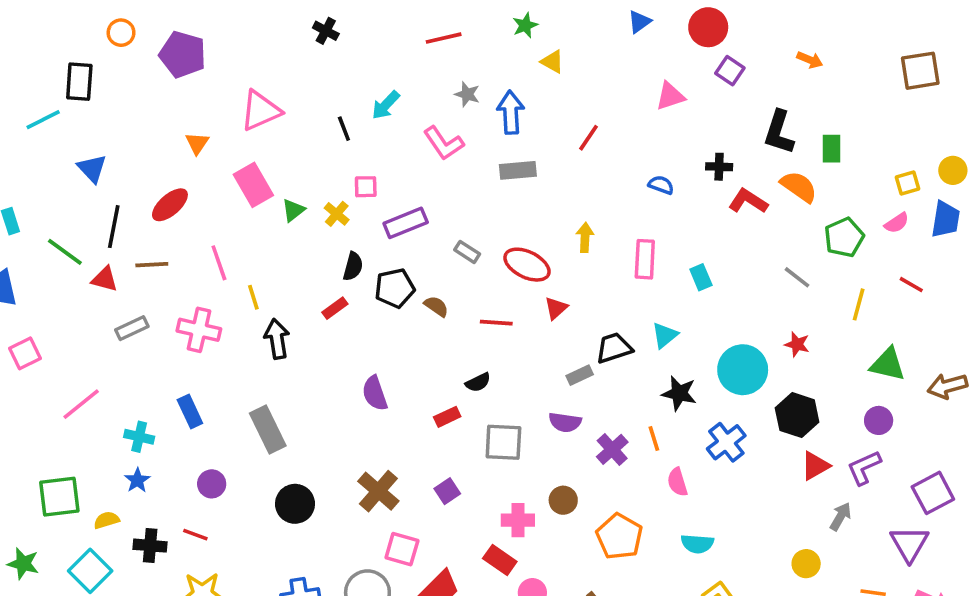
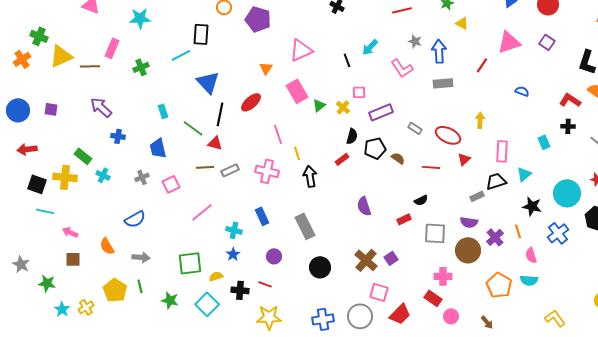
purple square: (730, 71) -> (547, 42), moved
pink triangle: (670, 96) -> (509, 42), moved, size x1.4
black cross: (719, 167) -> (568, 126), moved
blue triangle: (92, 169) -> (208, 82), size x1.4
pink rectangle: (645, 259) -> (502, 151), moved
brown line: (152, 265) -> (205, 167), moved
purple square: (447, 491) -> (391, 258), moved
brown circle: (563, 500) -> (468, 250), moved, size x1.6
cyan semicircle: (697, 544) -> (529, 280), moved

